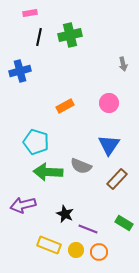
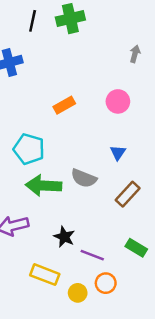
gray arrow: (123, 64) -> (135, 54), turned -152
blue triangle: (109, 145) -> (118, 153), size x0.6
yellow circle: (76, 250) -> (78, 293), moved

